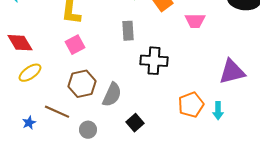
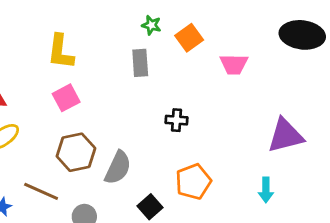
gray rectangle: (128, 31) -> (140, 63), moved
black cross: (154, 61) -> (177, 120), size x0.6
orange pentagon: (191, 105) -> (193, 182), moved

